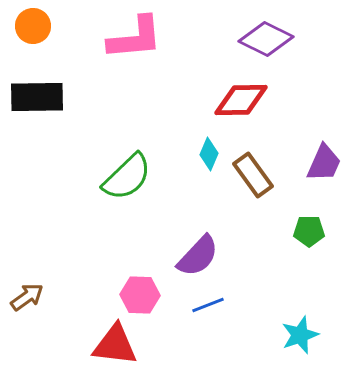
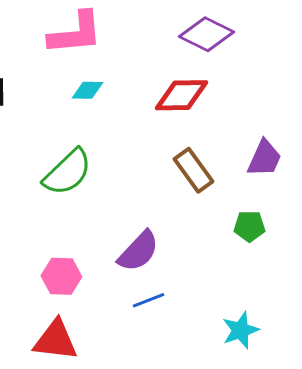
cyan diamond: (209, 154) -> (87, 90), moved, turned 68
pink hexagon: (140, 295) -> (61, 276), moved

